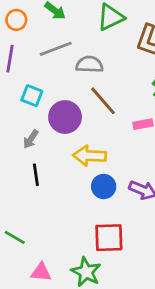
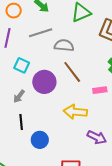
yellow arrow: (90, 156) -> (75, 112), moved
blue circle: (104, 187) -> (40, 140), moved

